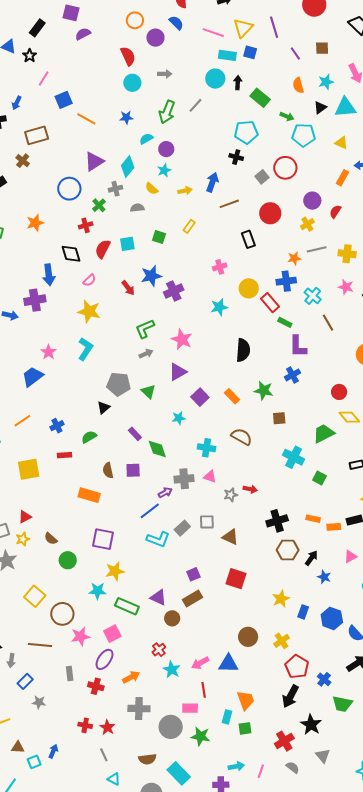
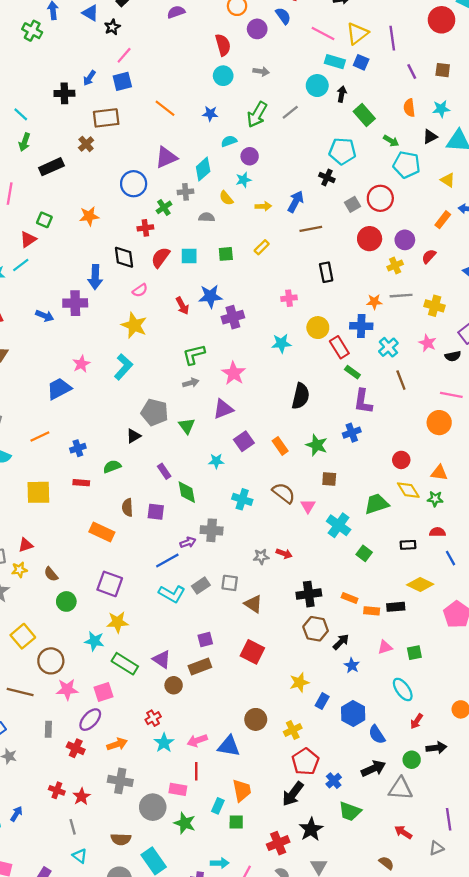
blue square: (64, 100) -> (122, 81), moved
red circle: (270, 213) -> (370, 239), moved
green square: (159, 237) -> (226, 254), turned -32
pink triangle: (210, 477) -> (308, 506), moved, turned 32

